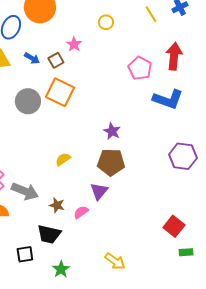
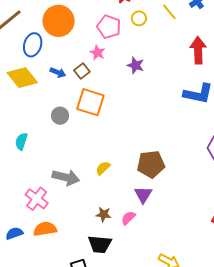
yellow circle: (106, 22) -> (139, 18), moved
pink pentagon: (140, 68) -> (109, 27), moved
gray circle: (28, 101) -> (60, 116), size x0.7
purple star: (112, 131) -> (136, 65), moved
gray arrow: (25, 191) -> (66, 177), moved

